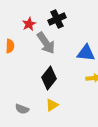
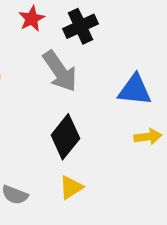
red star: (29, 24) -> (32, 19), moved

